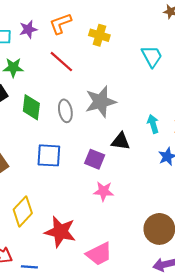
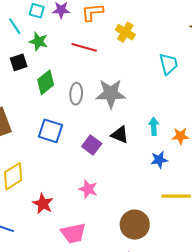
red line: (61, 62) -> (84, 47), turned -40
green diamond: (31, 107) -> (46, 82), turned 30
pink star: (104, 191) -> (88, 189), moved
red star: (60, 232) -> (43, 204), size x0.7

